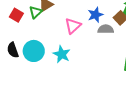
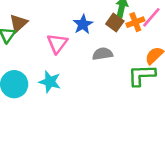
gray semicircle: (106, 29) -> (103, 54), moved

